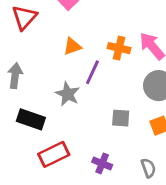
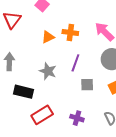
orange cross: (119, 48) -> (70, 32), moved
purple line: (92, 72) -> (75, 63), moved

